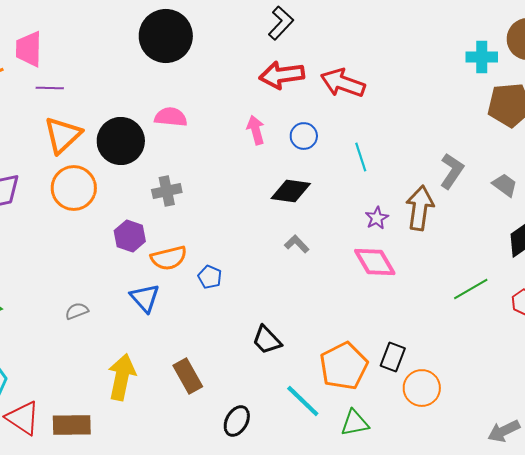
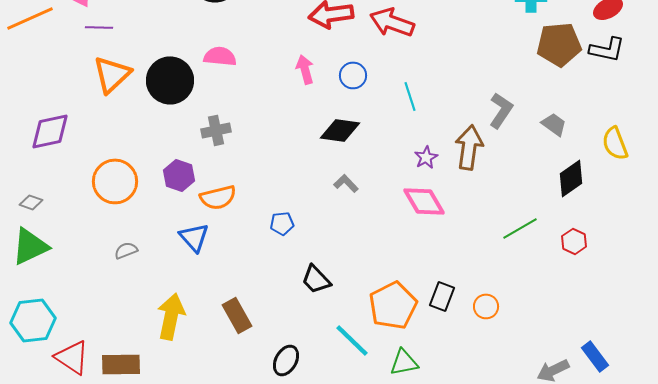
orange circle: (74, 188) -> (115, 181), moved
blue pentagon: (210, 277) -> (282, 223), moved, turned -30
orange circle: (422, 388) -> (486, 306), moved, size x0.7

